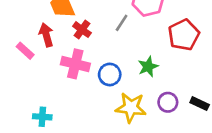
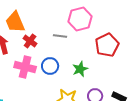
gray line: (122, 23) -> (60, 36), turned 64
blue circle: (110, 74) -> (50, 66), moved

